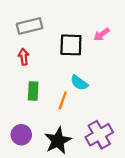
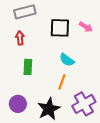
pink arrow: (102, 34) -> (86, 27), moved, turned -112
orange line: (63, 100) -> (62, 82), moved

